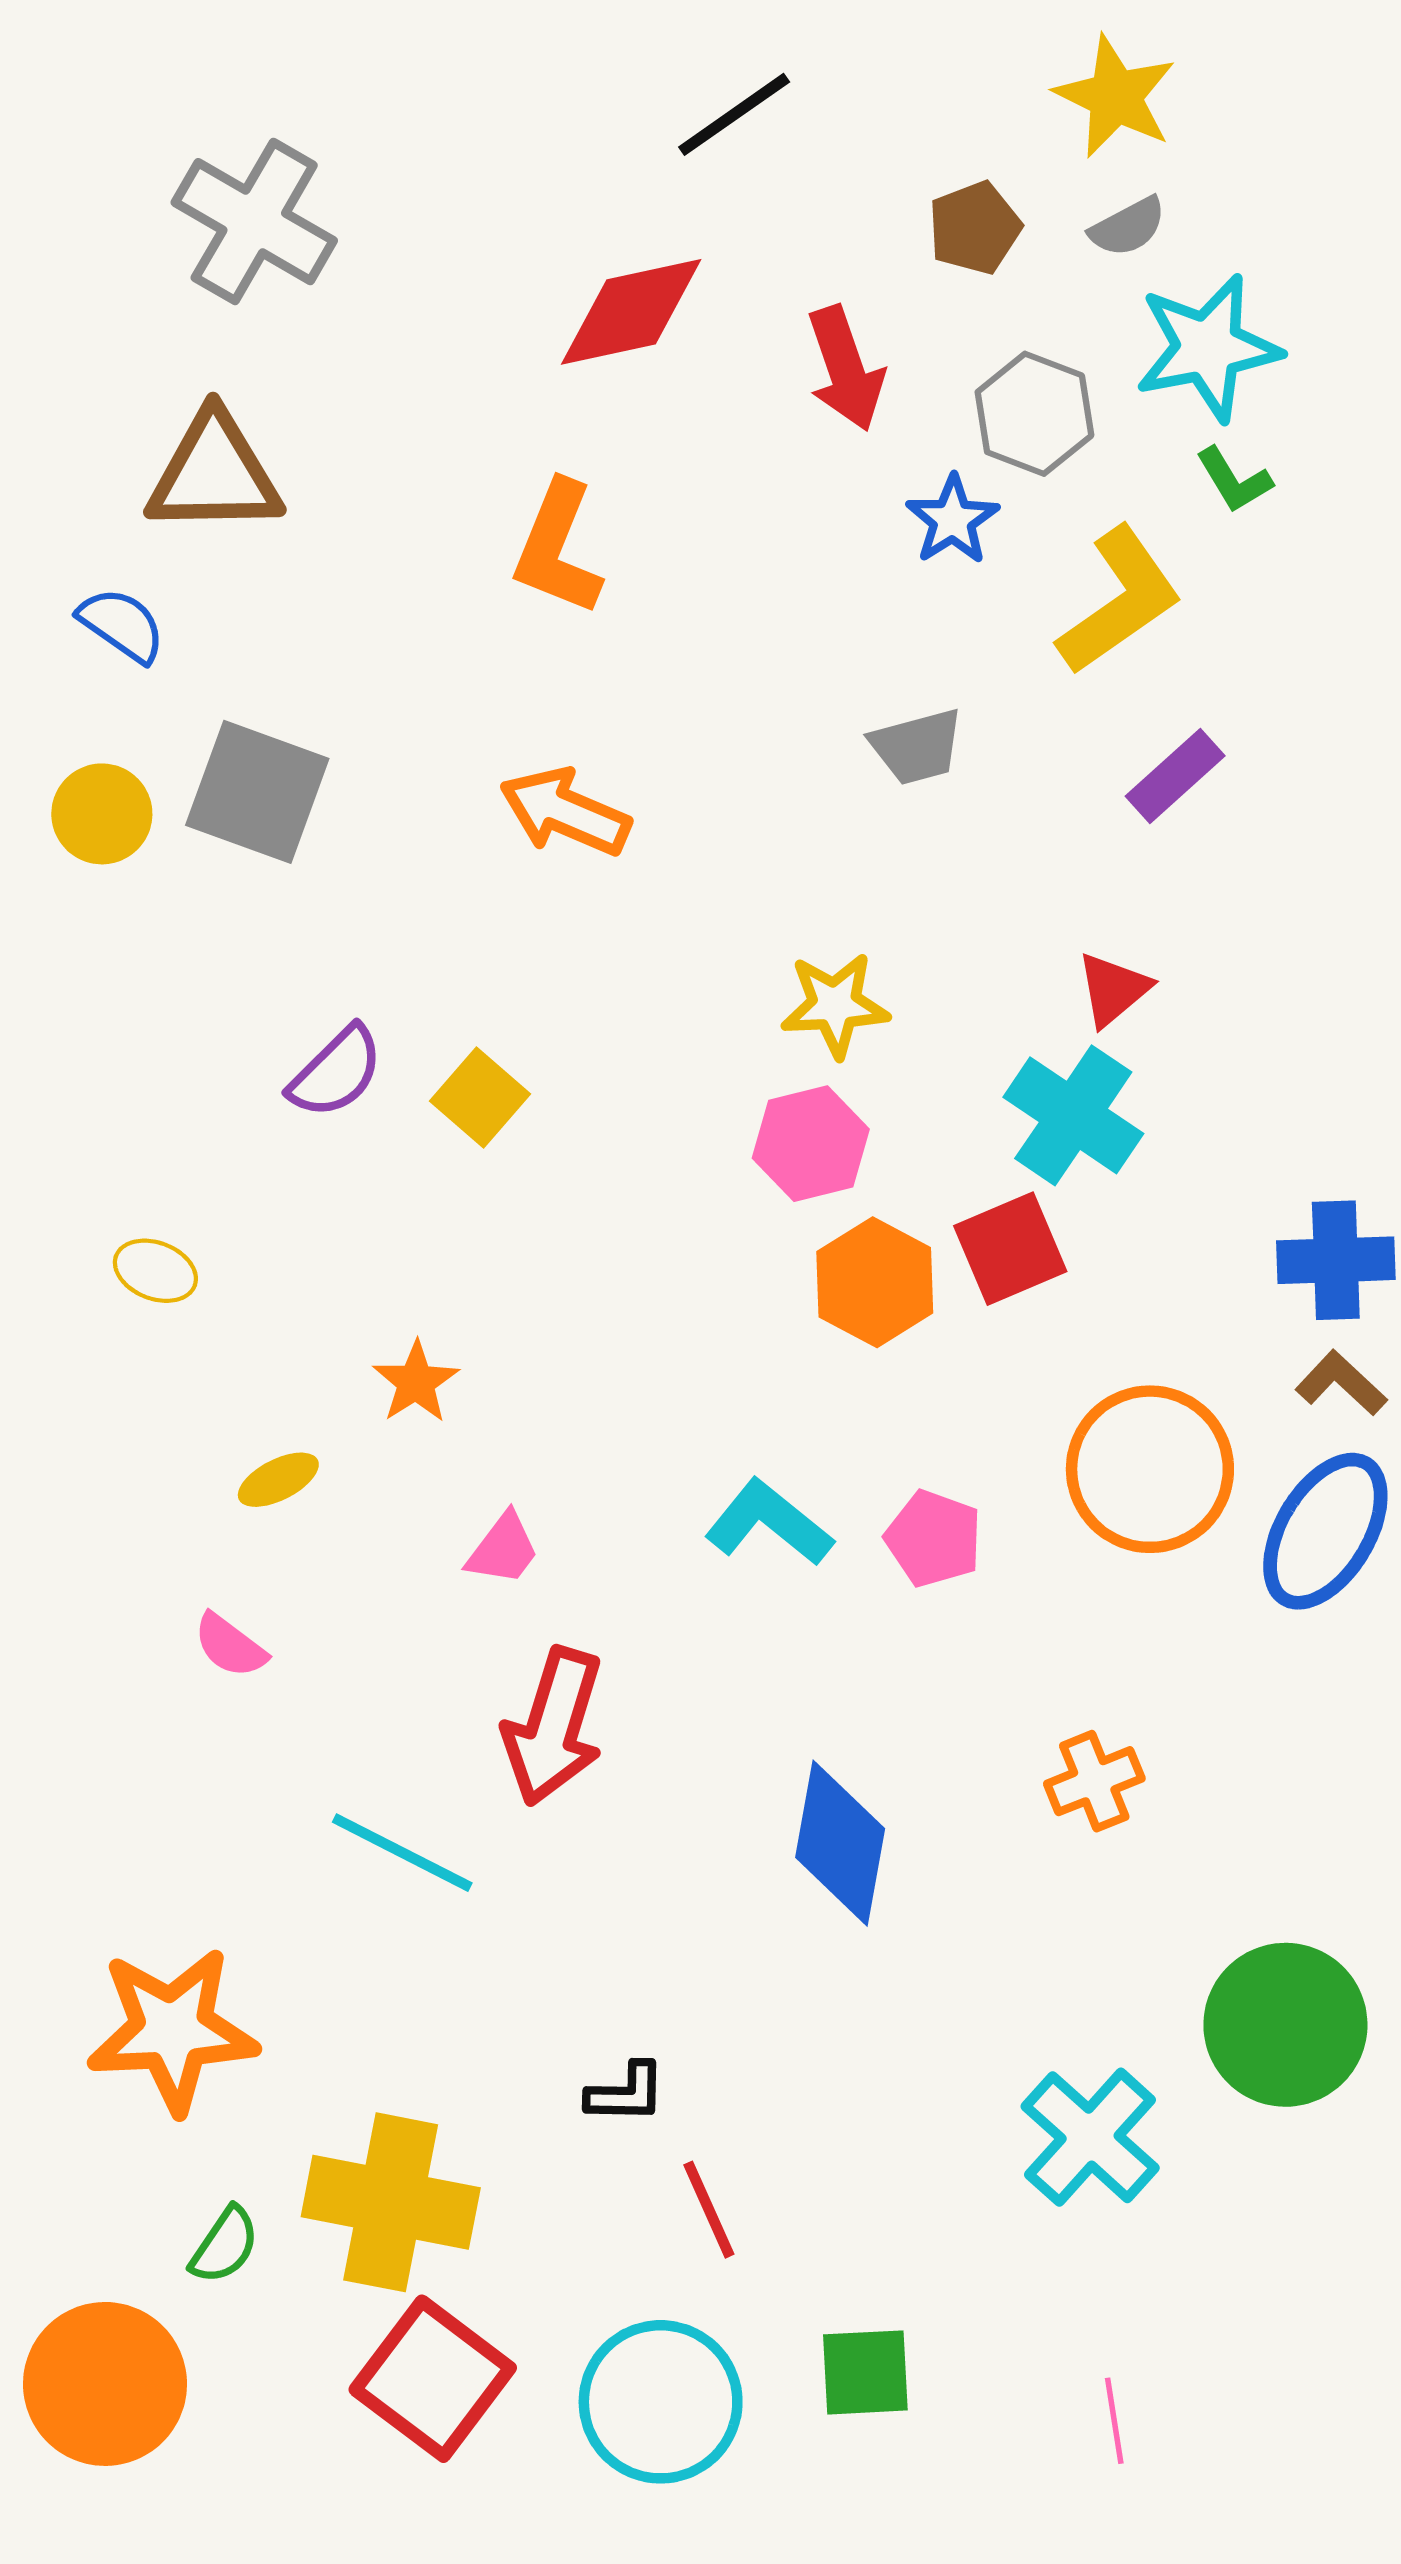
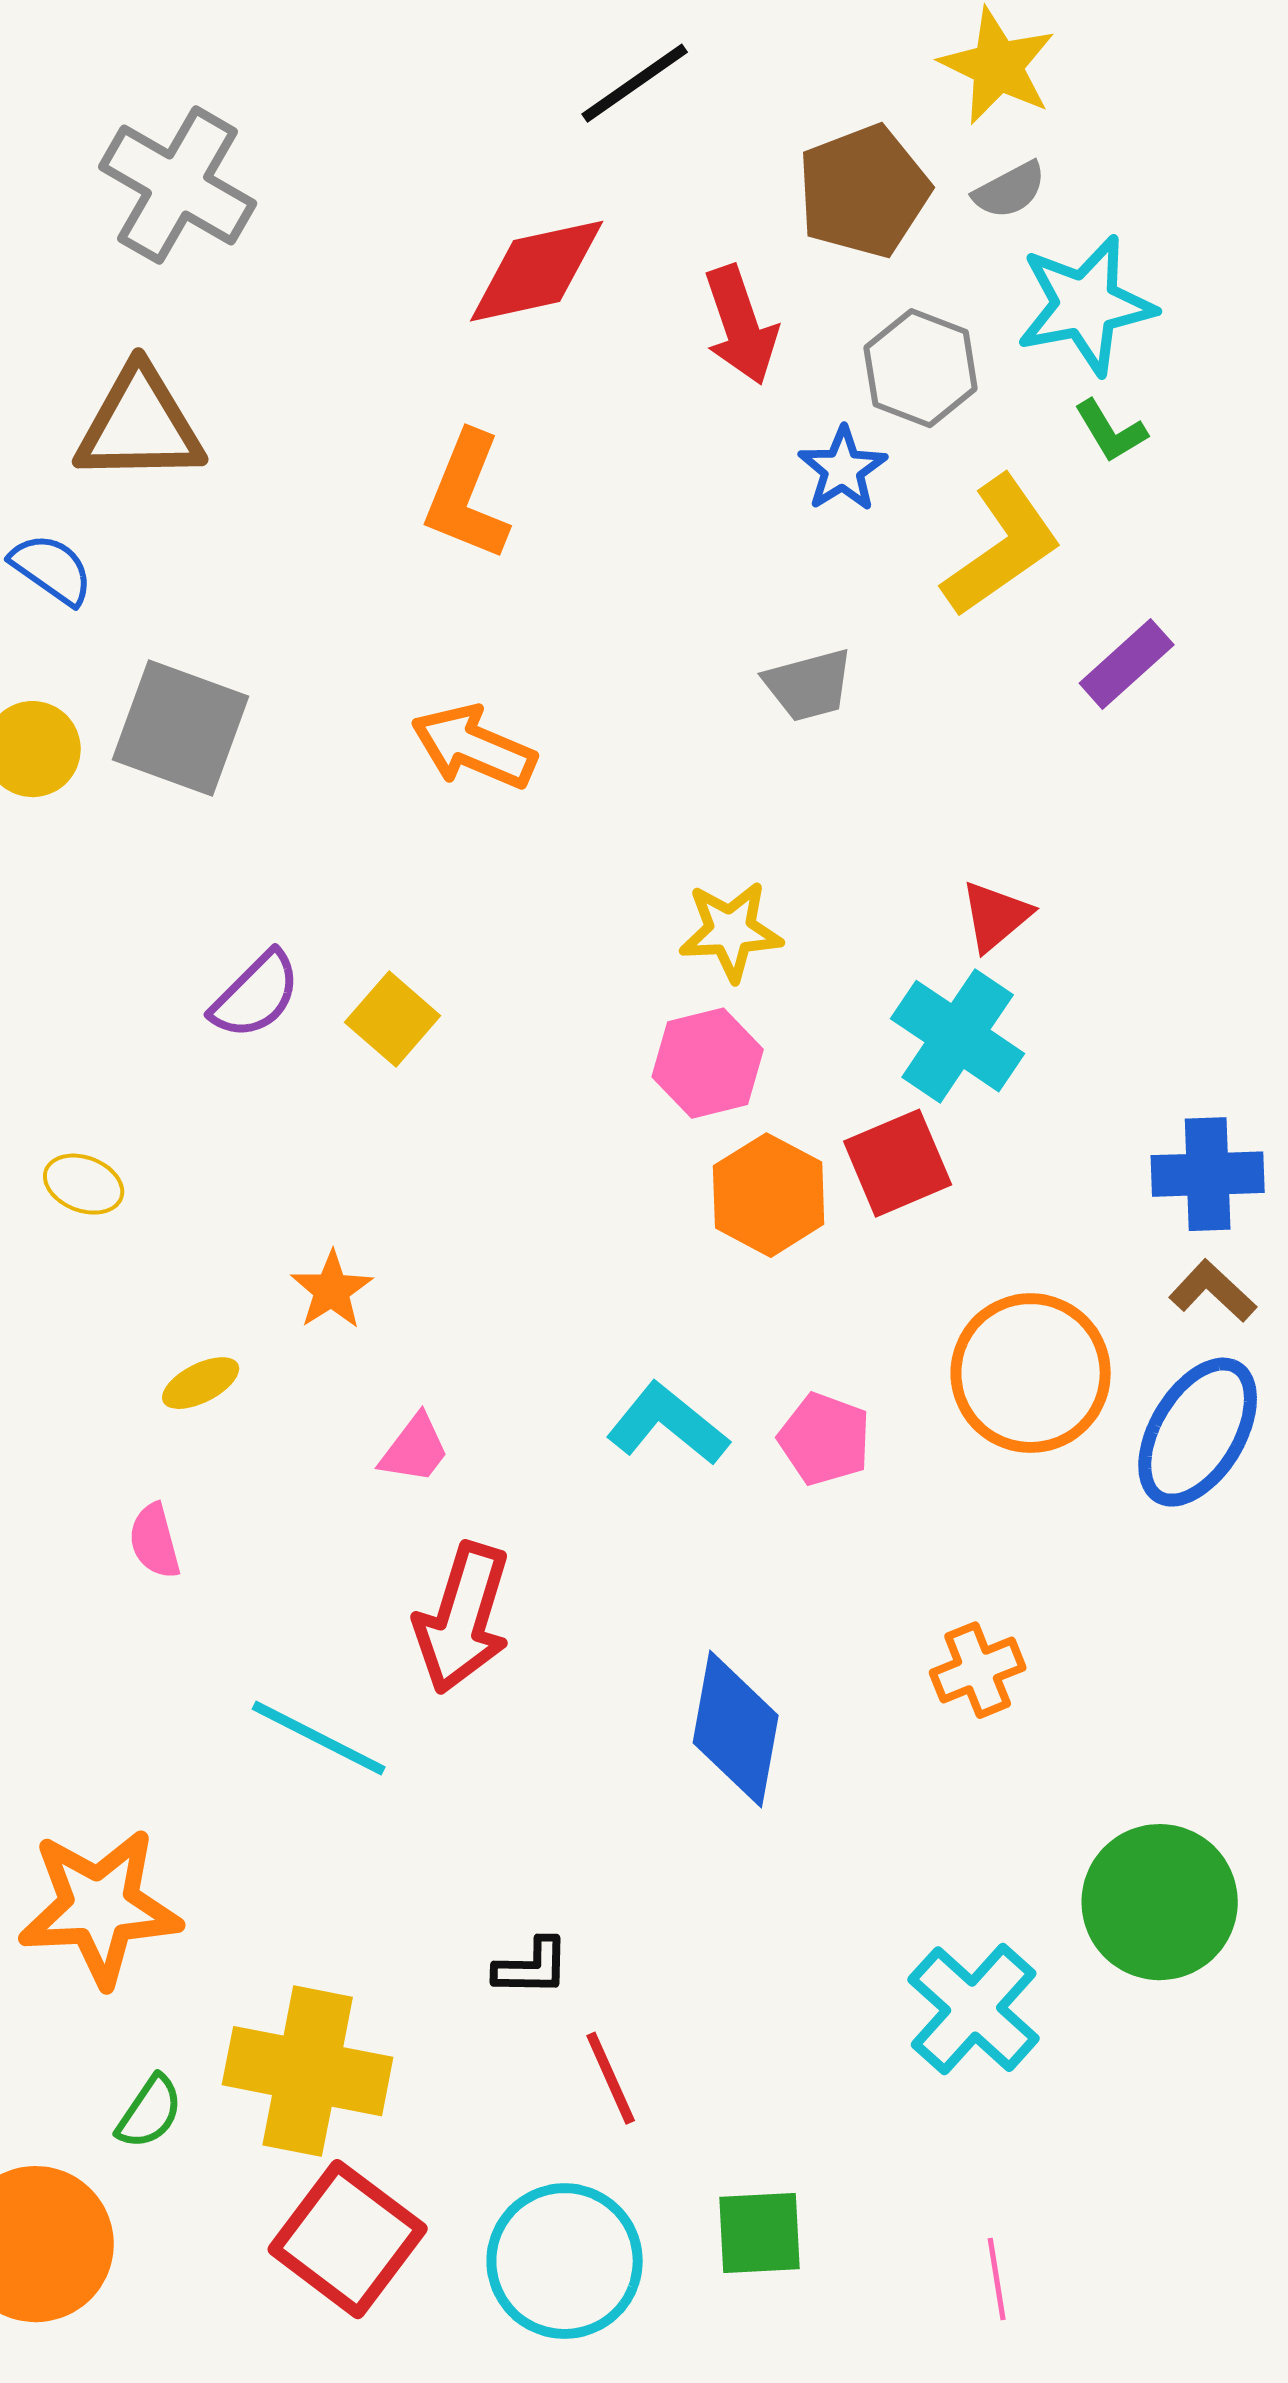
brown pentagon: (975, 228) -> (864, 191), size x1.5
purple rectangle: (1175, 776) -> (1127, 664), moved
pink semicircle: (230, 1646) -> (155, 1541), turned 38

